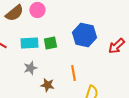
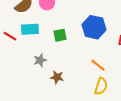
cyan rectangle: (29, 43) -> (30, 29), moved
orange line: (73, 73) -> (98, 65), moved, turned -42

